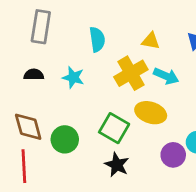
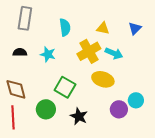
green square: (114, 128) -> (65, 87), moved
green circle: (65, 139) -> (46, 109), moved

